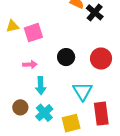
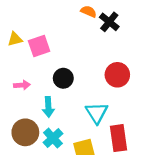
black circle: (66, 57) -> (63, 78), moved
pink arrow: (30, 65) -> (22, 85), moved
brown circle: (20, 107) -> (25, 132), size x1.5

